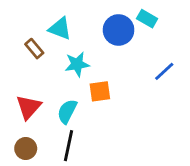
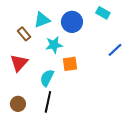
cyan triangle: (60, 29) -> (42, 20), turned -42
blue circle: (119, 30) -> (72, 22), moved
red triangle: (29, 107) -> (19, 63), moved

